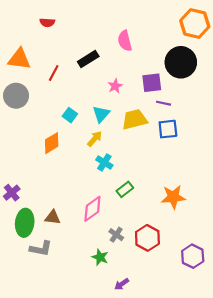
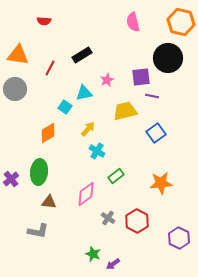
pink semicircle: (125, 41) -> (133, 22), moved
cyan triangle: (101, 114) -> (84, 93), moved, turned 36
blue square: (168, 129) -> (156, 133), moved, turned -30
green ellipse: (25, 223) -> (39, 172), moved
green star: (100, 257) -> (93, 254), moved

